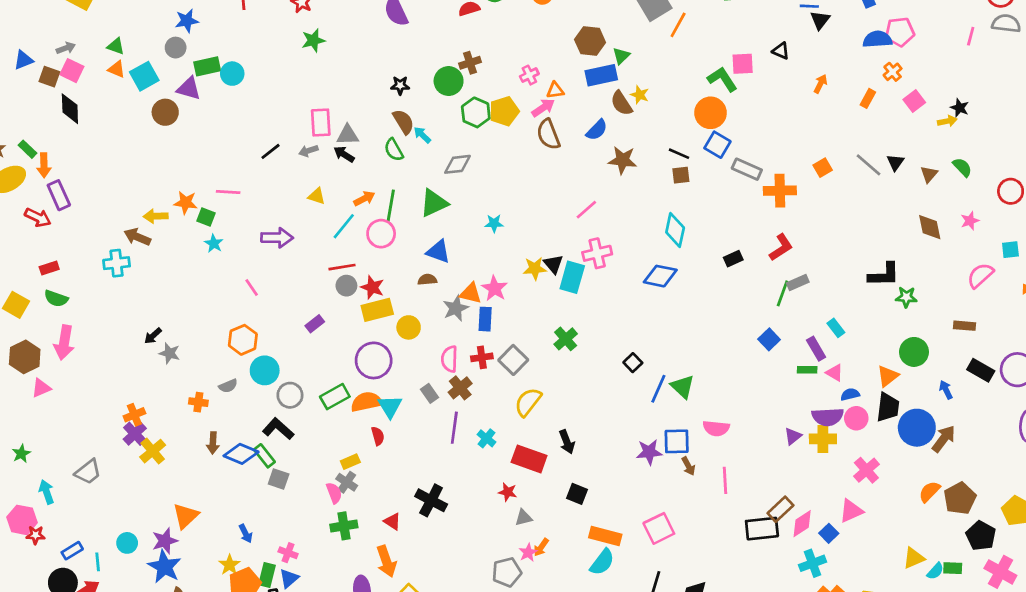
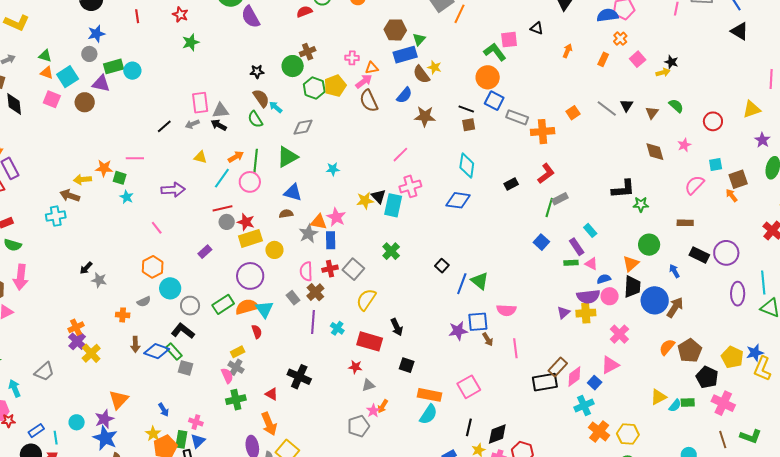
pink square: (72, 71) -> (52, 99), moved
pink cross: (529, 75) -> (352, 58), turned 32

